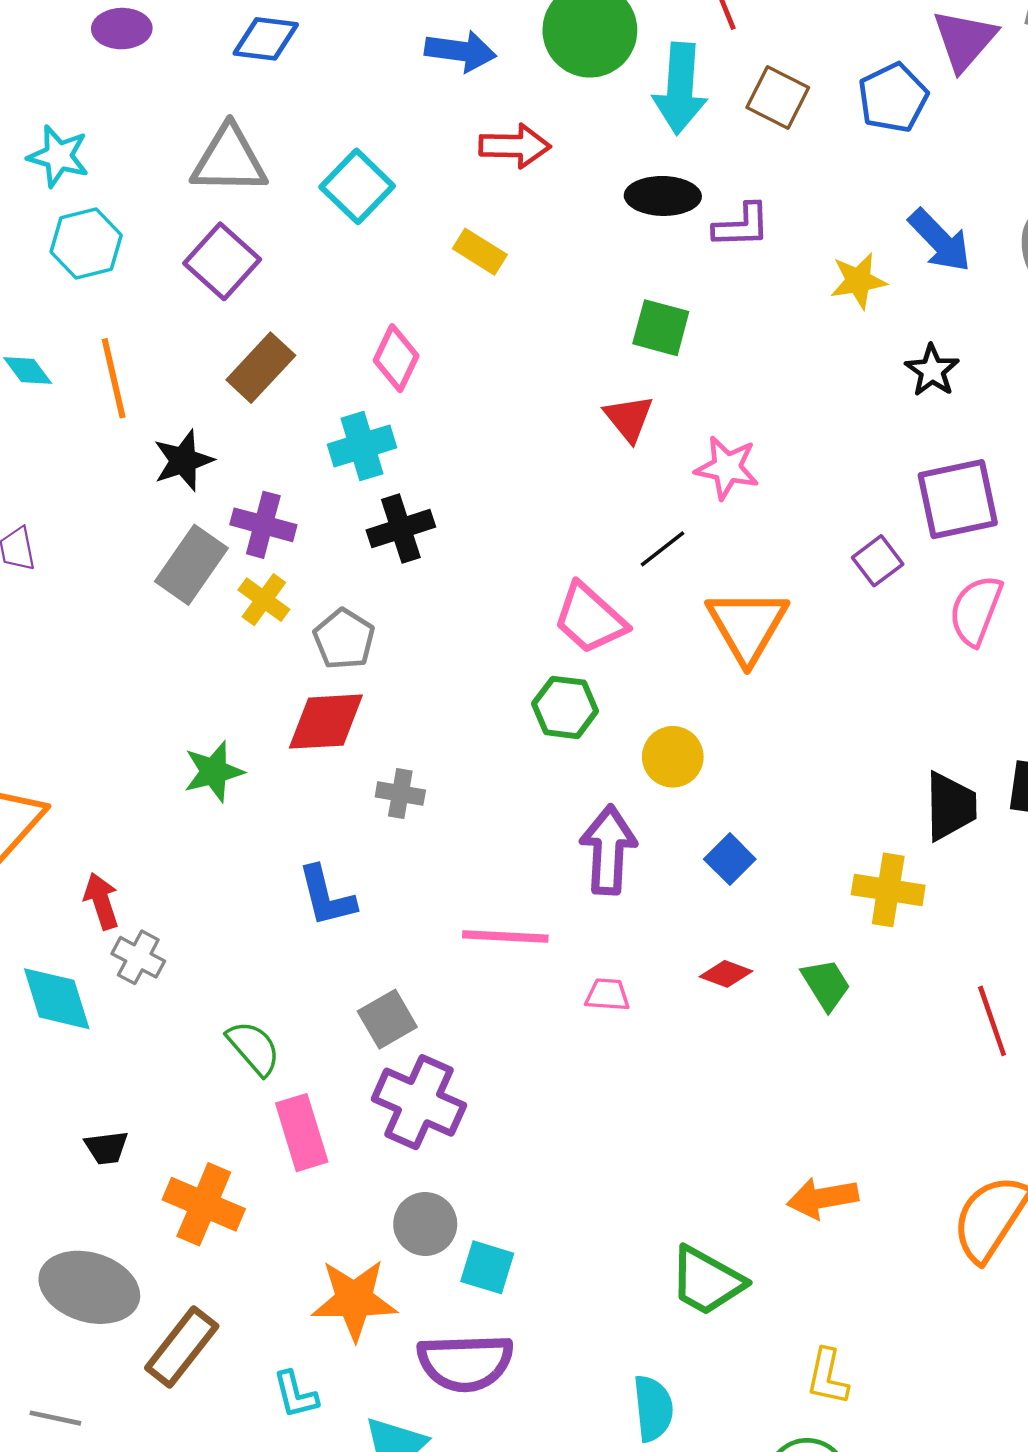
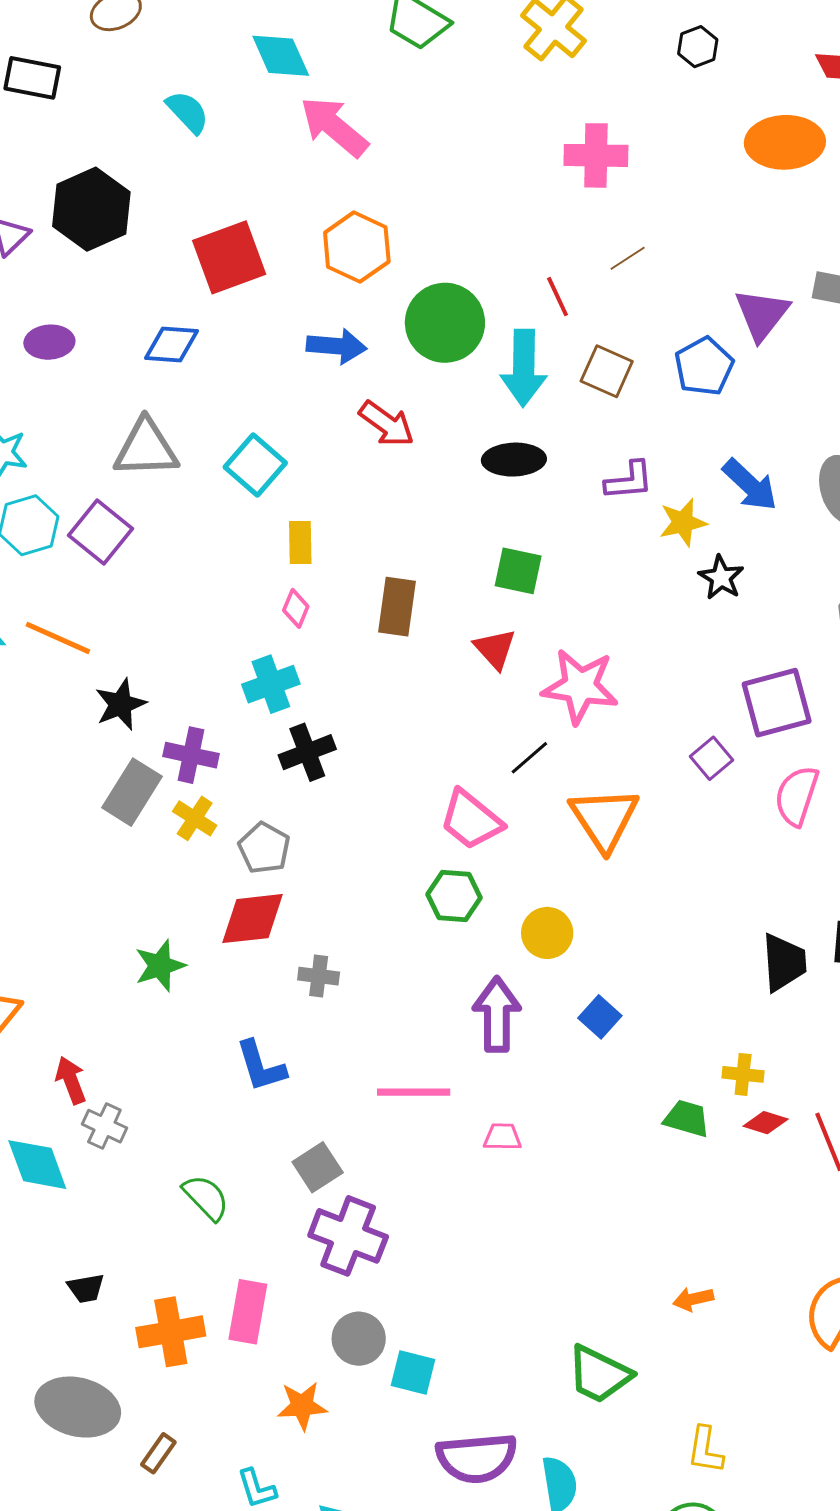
red arrow: (515, 146) -> (387, 424), turned 38
purple L-shape: (742, 226) -> (629, 481), moved
yellow rectangle: (480, 252) -> (300, 542), moved, turned 60
purple square: (222, 261) -> (101, 532), moved
pink diamond: (396, 358) -> (296, 608), size x0.7
brown rectangle: (261, 368) -> (397, 607), moved, turned -32
black star: (932, 370) -> (721, 578), moved
orange line: (114, 378) -> (58, 638), turned -50
pink star: (727, 468) -> (580, 686), size x1.4
yellow cross: (888, 890) -> (743, 1074), moved, size x0.7
red diamond: (726, 974) -> (766, 1123), moved
green trapezoid: (826, 984) -> (687, 1119), turned -39
pink rectangle: (302, 1133) -> (248, 1312), moved, turned 30
orange arrow: (823, 1198) -> (693, 1299), size x0.7
orange cross: (204, 1204) -> (171, 1332), turned -30
orange star: (354, 1300) -> (302, 1406), size x0.7
brown rectangle: (182, 1347) -> (158, 1453), size x0.6
purple semicircle: (465, 1363) -> (477, 1458), moved

